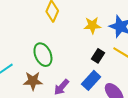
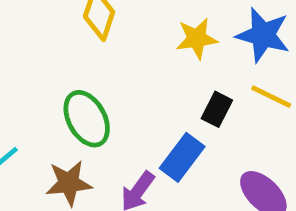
blue rectangle: (91, 80) -> (182, 157), moved

